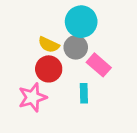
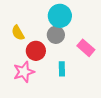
yellow semicircle: (49, 45) -> (18, 33), moved, turned 35
pink rectangle: (99, 65) -> (86, 48), moved

